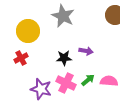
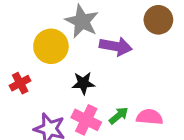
yellow circle: (28, 31) -> (51, 46), moved
purple arrow: (86, 51) -> (116, 46), moved, size x1.5

